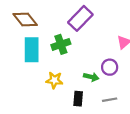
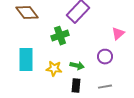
cyan rectangle: (32, 50) -> (26, 60), moved
green arrow: (91, 77) -> (77, 66), moved

